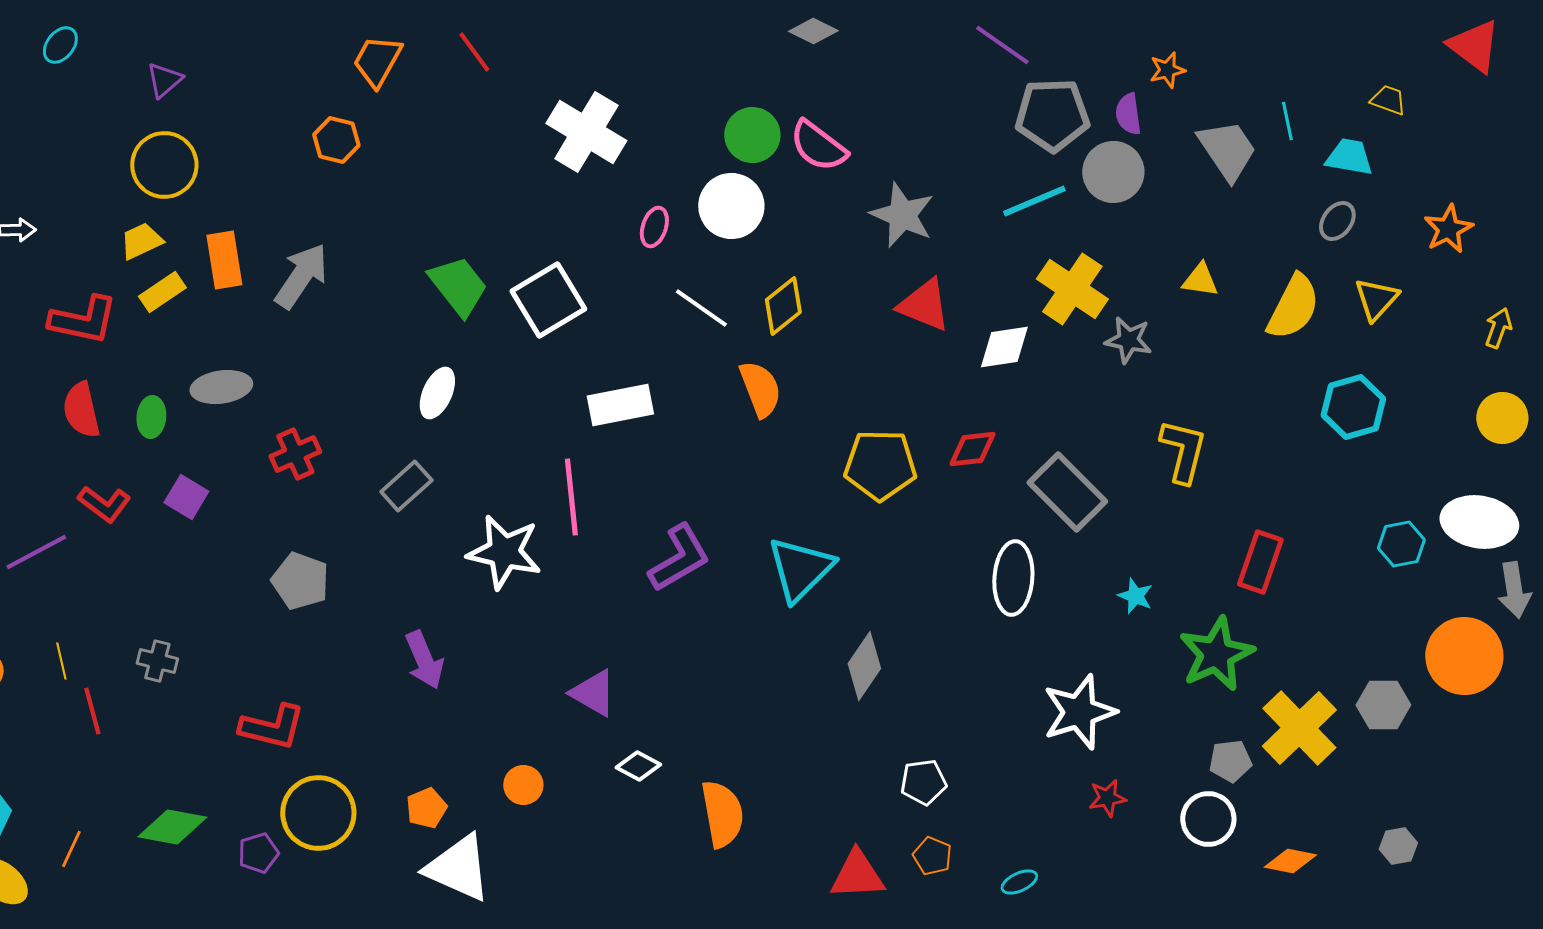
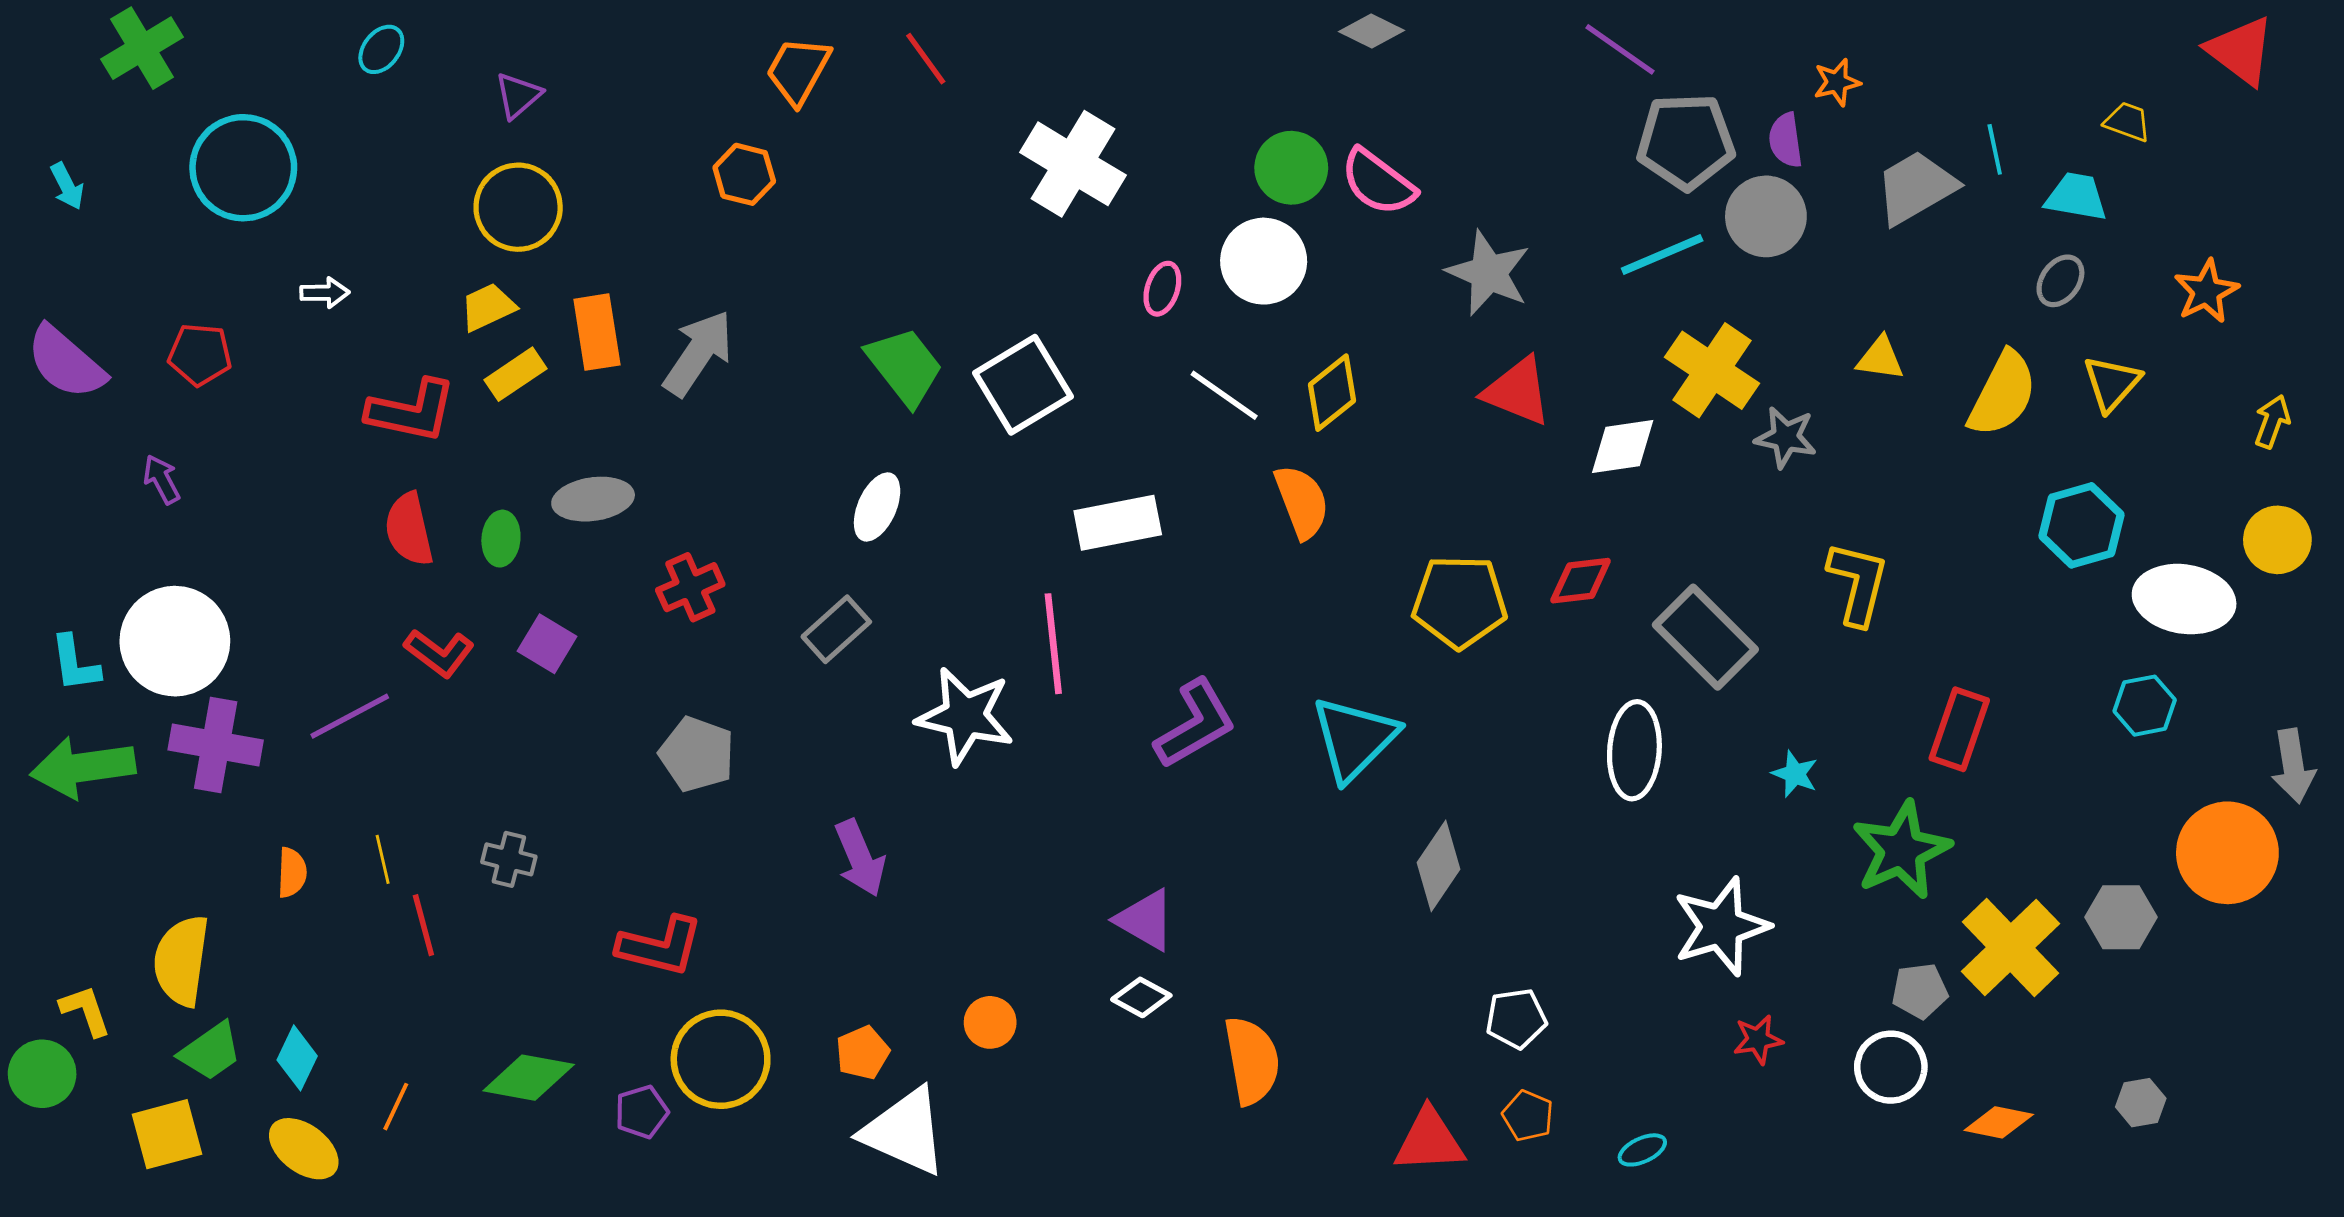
gray trapezoid: (1227, 150) -> (1916, 187), turned -86
white ellipse: (1479, 522) -> (2184, 599), moved
purple triangle: (593, 693) -> (1145, 920), moved

